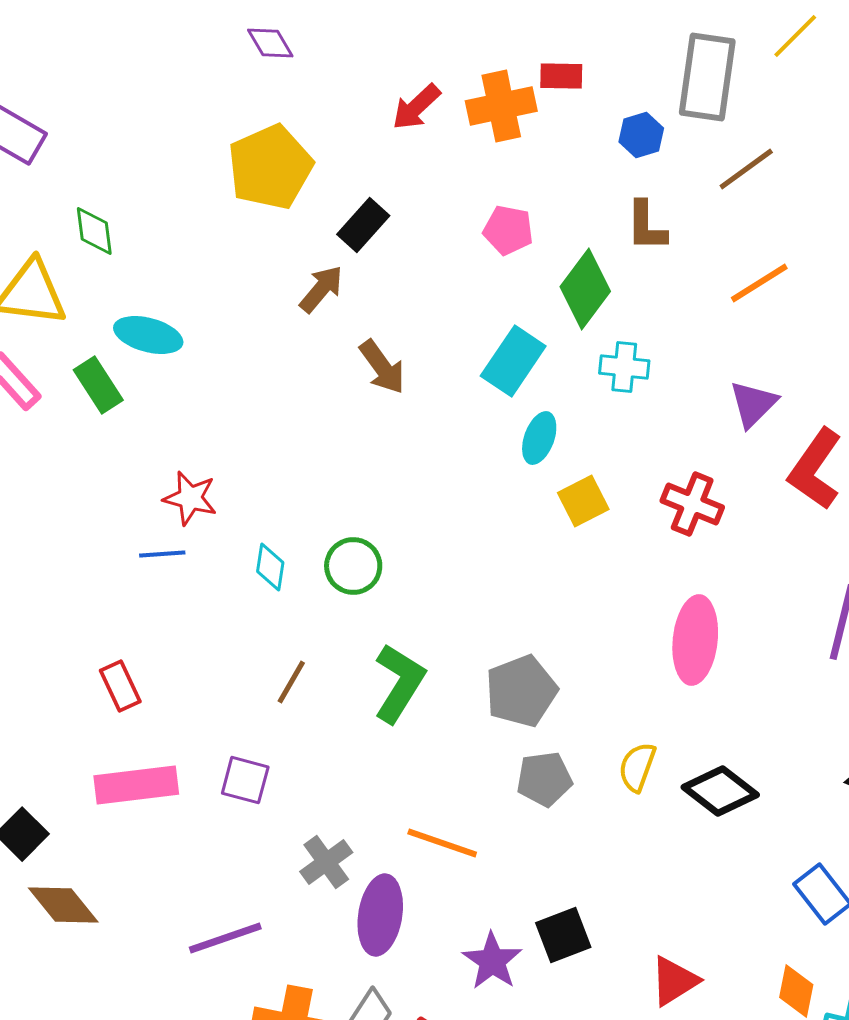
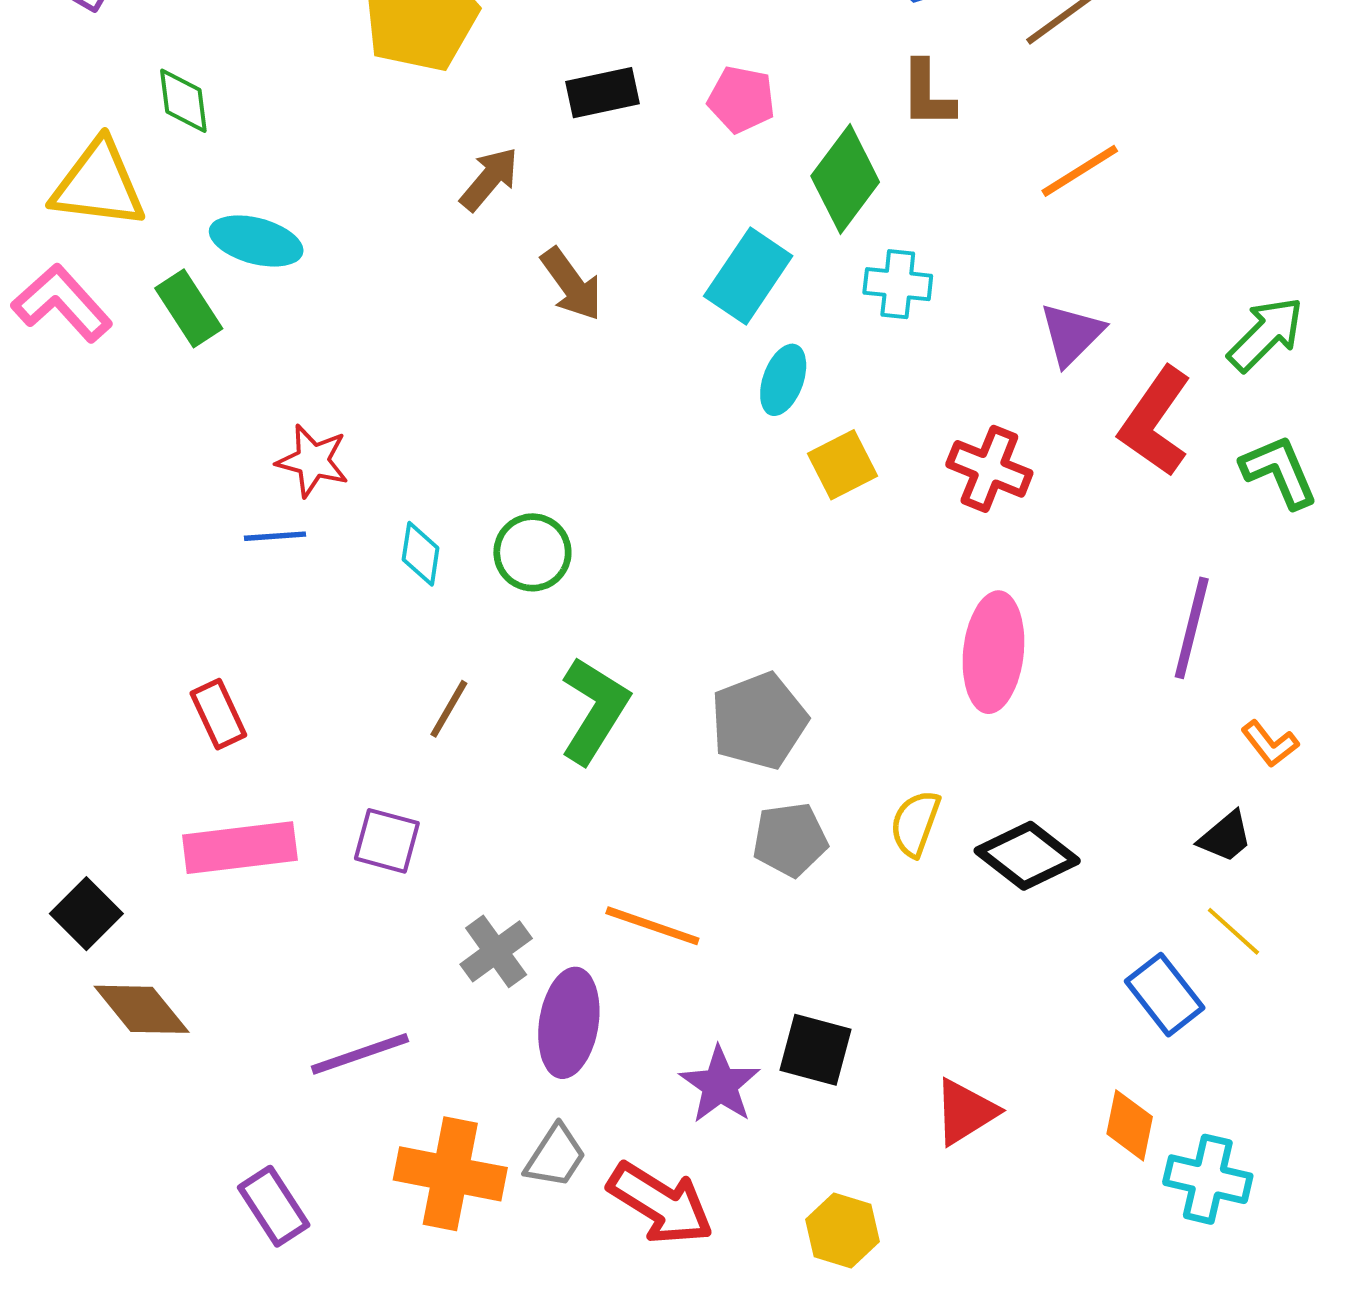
black rectangle: (363, 225) -> (603, 93), moved, turned 36
black square: (563, 935) -> (816, 1050), turned 36

